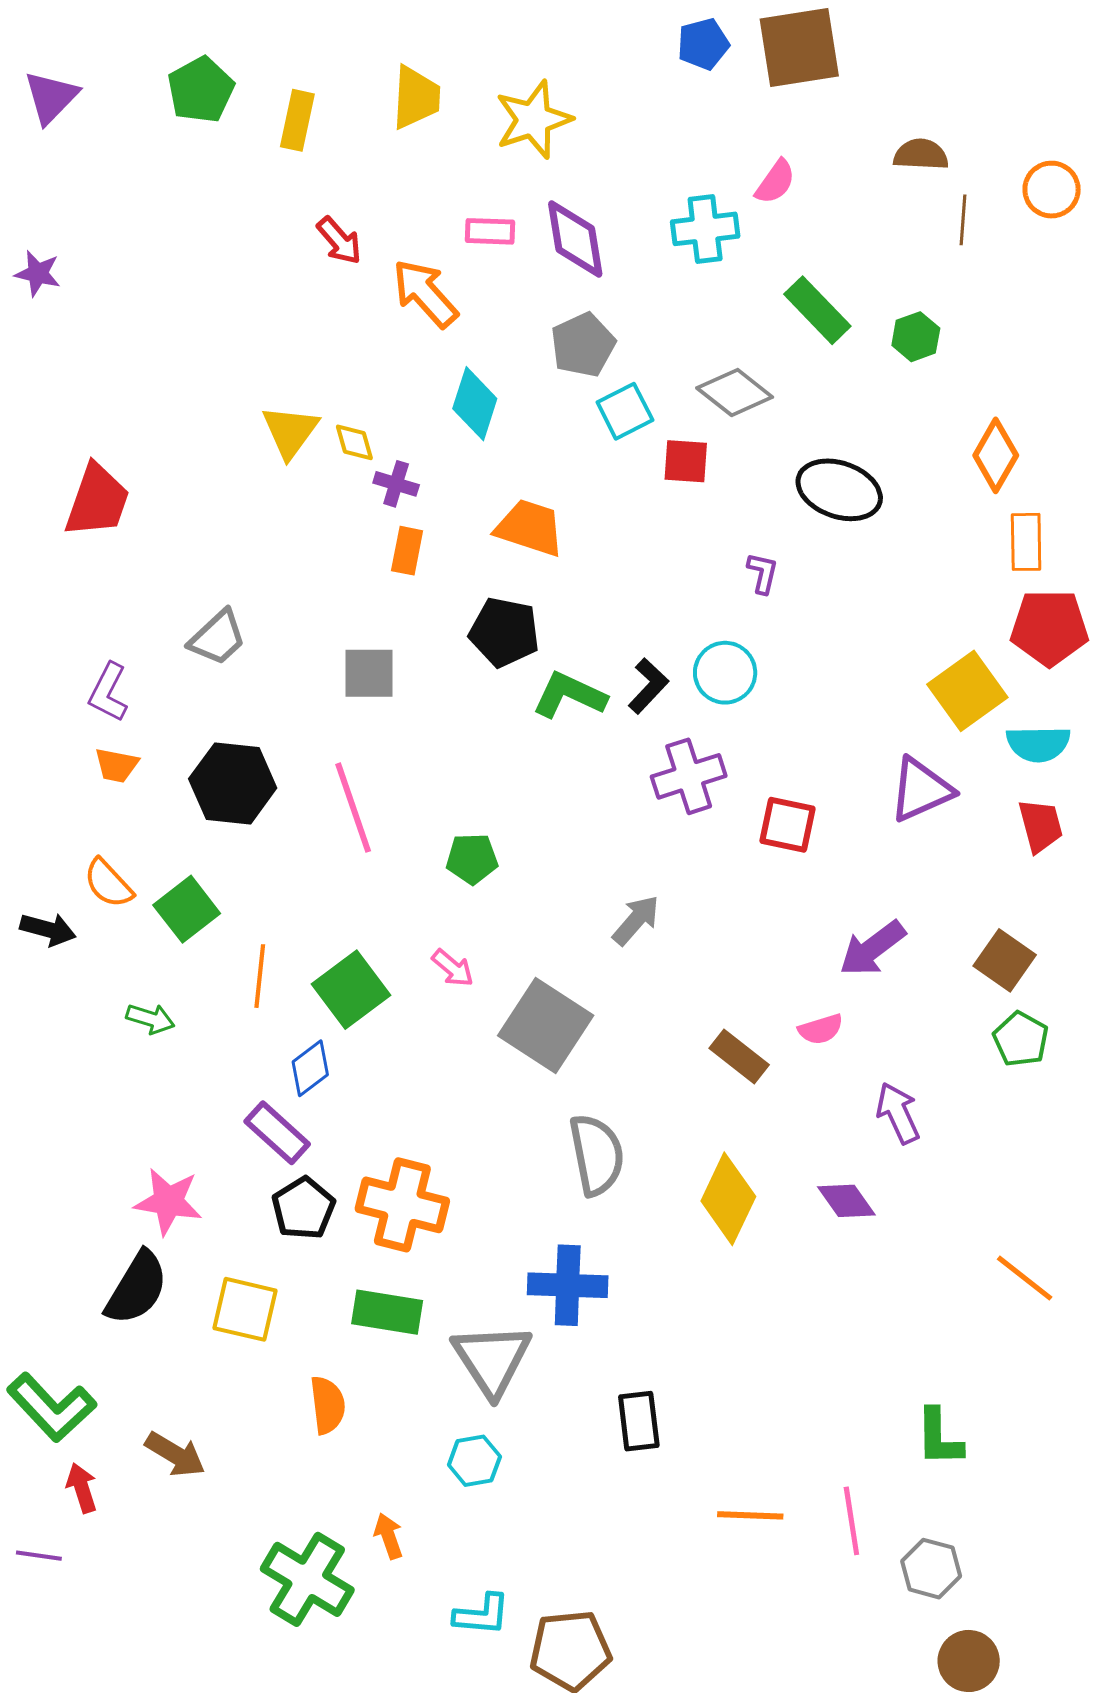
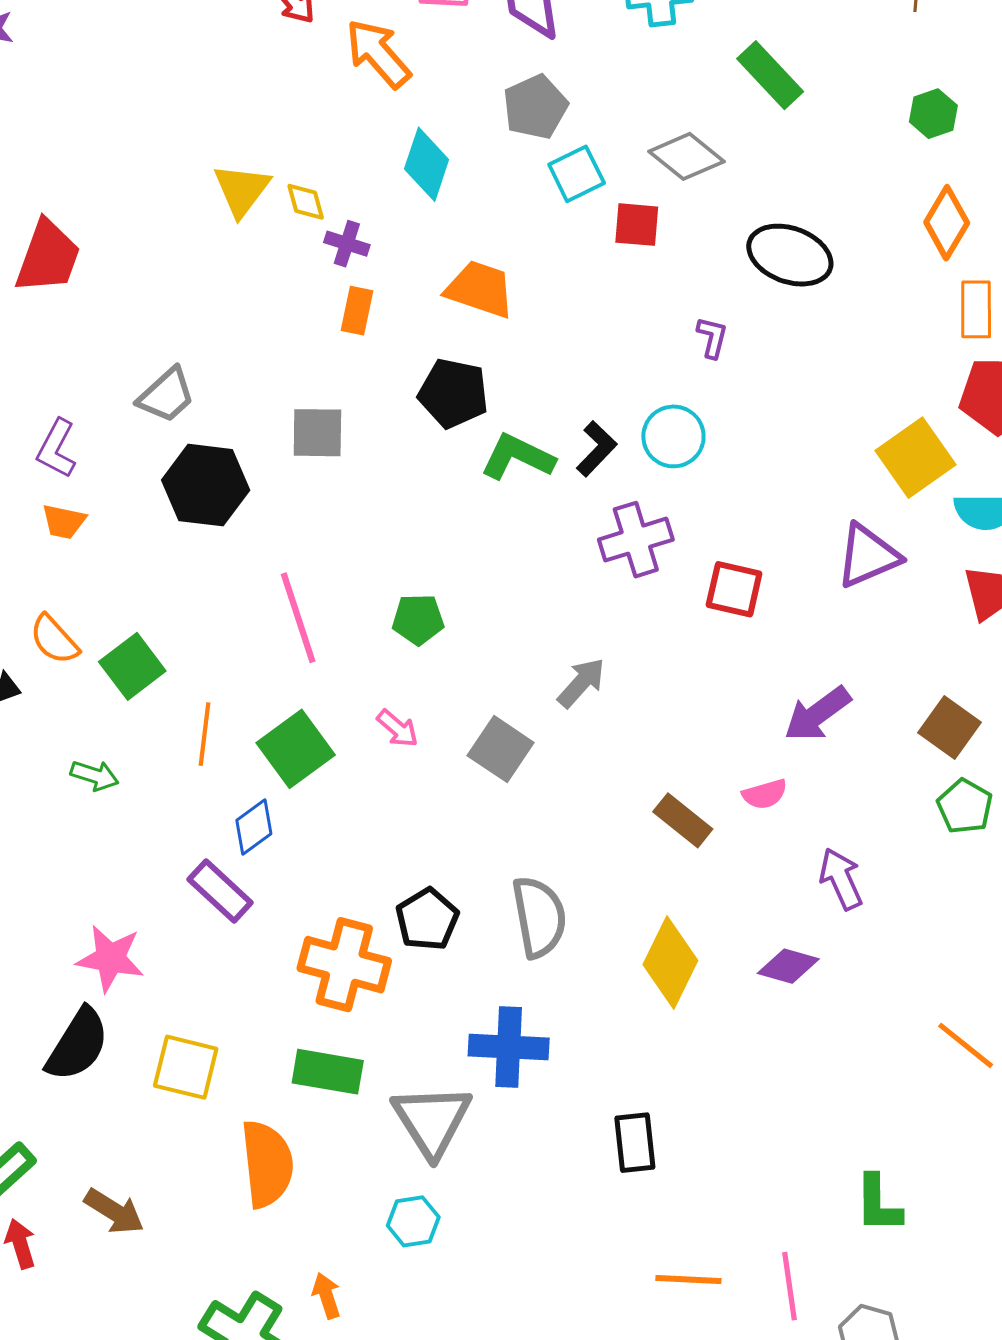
green hexagon: (916, 337) -> (933, 114), moved
black hexagon: (233, 783) -> (206, 485), moved
pink line: (353, 808) -> (298, 618), moved
gray square: (546, 1026) -> (501, 749), moved, size x0.7
purple diamond: (846, 1201) -> (788, 966), turned -40
black pentagon: (303, 1208) -> (427, 919), moved
orange semicircle: (328, 1405) -> (267, 1164), size x1.5
black rectangle: (639, 1421) -> (635, 1143), moved

